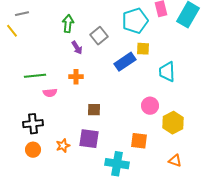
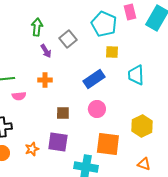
cyan pentagon: (135, 21) -> (104, 24), turned -30
blue rectangle: (125, 62) -> (94, 79), moved
pink circle: (150, 106) -> (97, 109), moved
orange square: (139, 141) -> (108, 144), size x1.4

